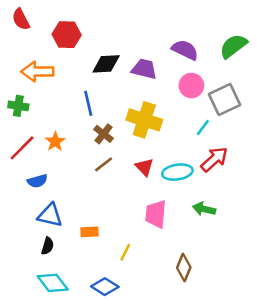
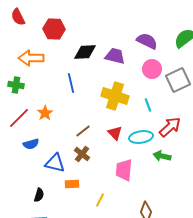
cyan line: (203, 128) -> (148, 105), moved, turned -56
brown cross: (104, 134) -> (82, 154), moved
green arrow: (204, 209) -> (162, 156), moved
blue triangle: (50, 215) -> (55, 163), moved

